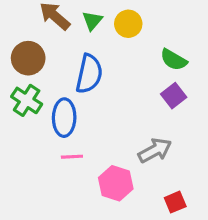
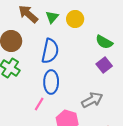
blue ellipse: (64, 118) -> (51, 82), moved
pink line: (72, 157) -> (39, 104), turned -56

